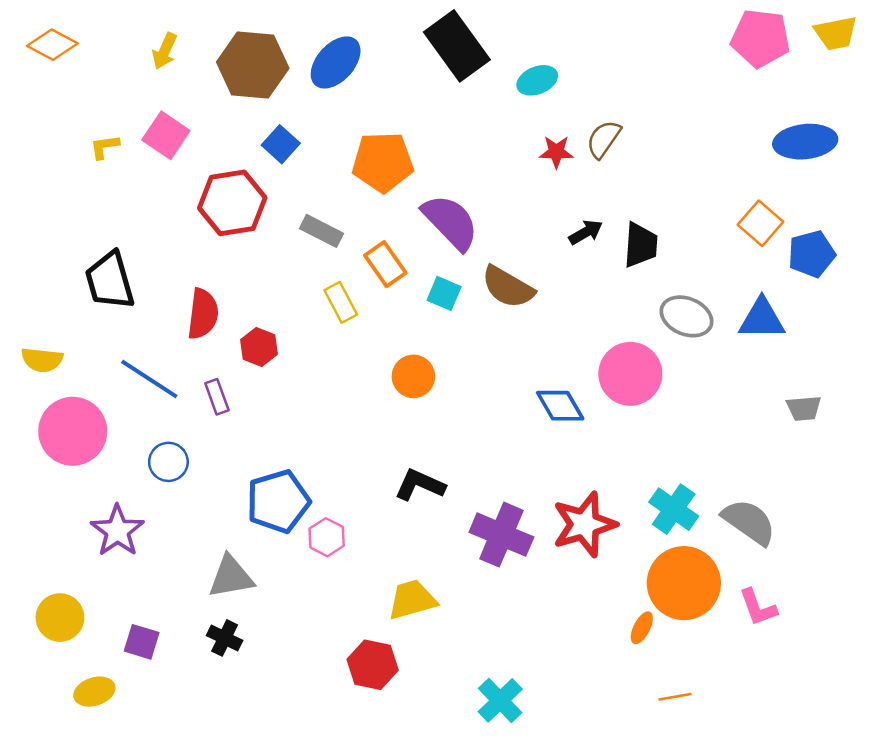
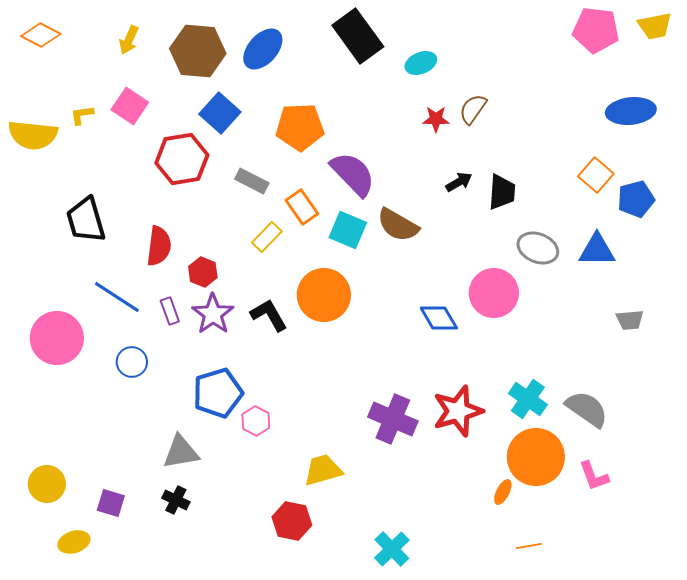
blue square: (281, 144) -> (220, 113), size x1.4
cyan square: (444, 293) -> (348, 230), size x1.4
yellow rectangle: (341, 302) -> (267, 237), turned 72
yellow semicircle: (42, 360) -> (33, 135), moved, size x1.5
orange circle: (413, 376) -> (324, 295), size x1.6
black L-shape: (420, 485) -> (269, 315), moved, turned 36
purple star: (117, 531) -> (213, 314), moved

